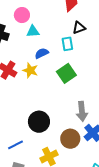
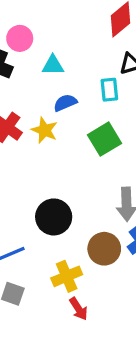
pink circle: (22, 15) -> (20, 38), moved

